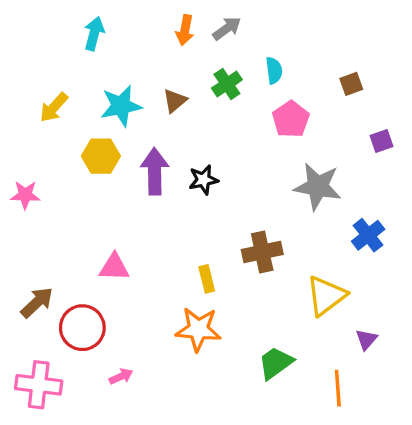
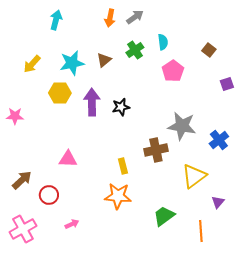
brown square: (351, 84) -> (209, 50), turned -32
gray star: (318, 186) -> (182, 126), moved
red circle: (82, 328) -> (49, 195), size x0.7
pink cross: (39, 385) -> (23, 229), turned -36

